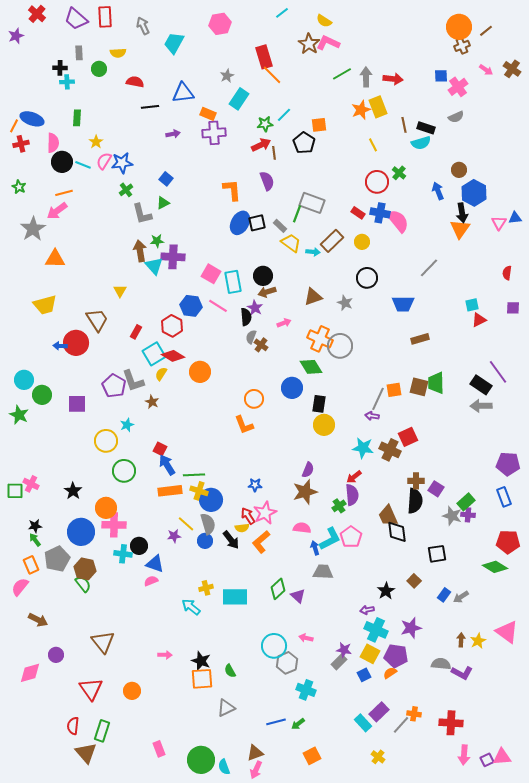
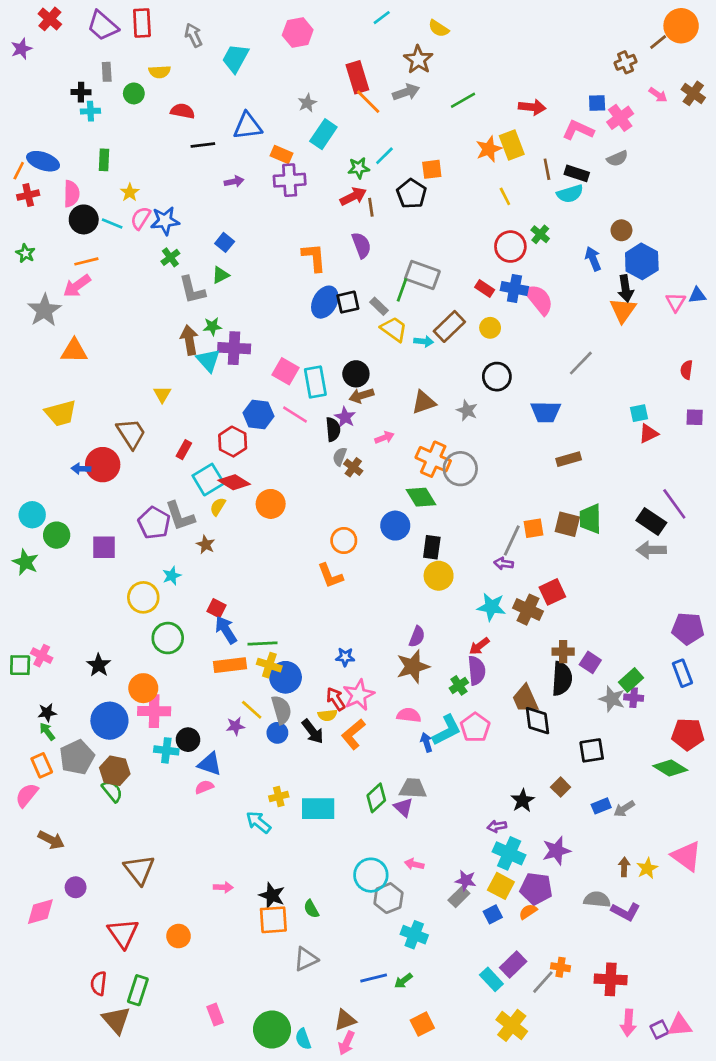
orange circle: (459, 27) -> (681, 26), moved
pink L-shape: (328, 43) -> (578, 130), moved
gray arrow: (366, 77) -> (406, 92), moved, turned 72
gray trapezoid: (323, 572) -> (413, 788), moved
blue rectangle: (444, 595) -> (601, 806), turned 32
yellow cross: (378, 757) -> (512, 1025), size x1.6

